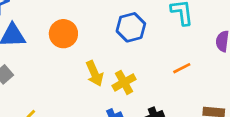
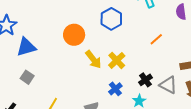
orange circle: (63, 34) -> (74, 35), moved

